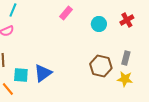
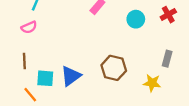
brown hexagon: (101, 66) -> (114, 68), moved
yellow star: (125, 79) -> (152, 83), moved

